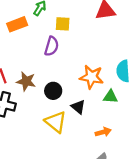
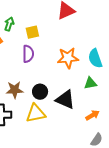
orange star: (92, 77) -> (68, 58), moved
black triangle: (78, 107) -> (65, 100), size x1.5
yellow triangle: (56, 122) -> (36, 113), moved, turned -35

